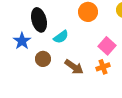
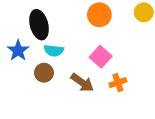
cyan semicircle: (61, 37) -> (54, 51), moved, turned 42
pink square: (107, 46) -> (101, 57), moved

